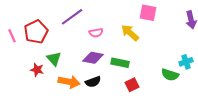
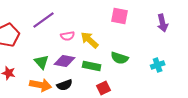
yellow arrow: (130, 33) -> (90, 40), moved
green triangle: (54, 59) -> (42, 62), moved
green semicircle: (170, 75) -> (120, 58), moved

